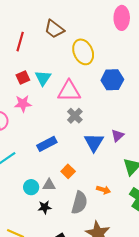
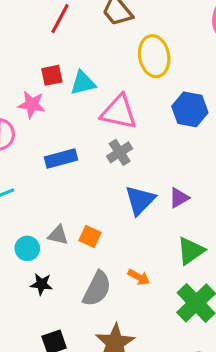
cyan triangle: (43, 78) -> (83, 83), turned 30
pink star: (23, 104) -> (32, 105), moved
blue rectangle: (47, 144) -> (61, 158), moved
orange square: (68, 171) -> (90, 236), turned -32
gray triangle: (49, 185) -> (58, 235), moved

